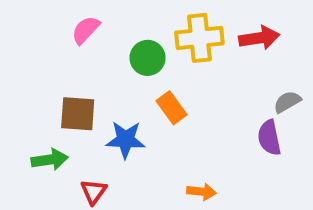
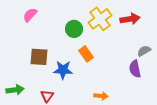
pink semicircle: (86, 30) -> (30, 15), moved
yellow cross: (199, 38) -> (100, 19), turned -30
green arrow: (50, 160) -> (15, 90), moved

